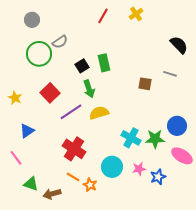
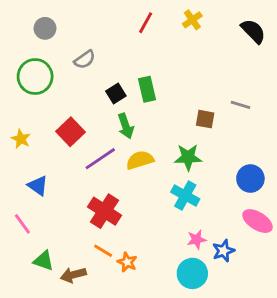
black semicircle: (179, 45) -> (253, 31), moved
green circle: (39, 54) -> (35, 77), moved
blue triangle: (27, 131) -> (38, 186), turned -49
green star: (155, 139) -> (188, 157), moved
cyan circle: (112, 167) -> (192, 273), moved

